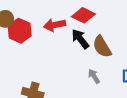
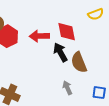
red diamond: (83, 15) -> (67, 32), turned 45

